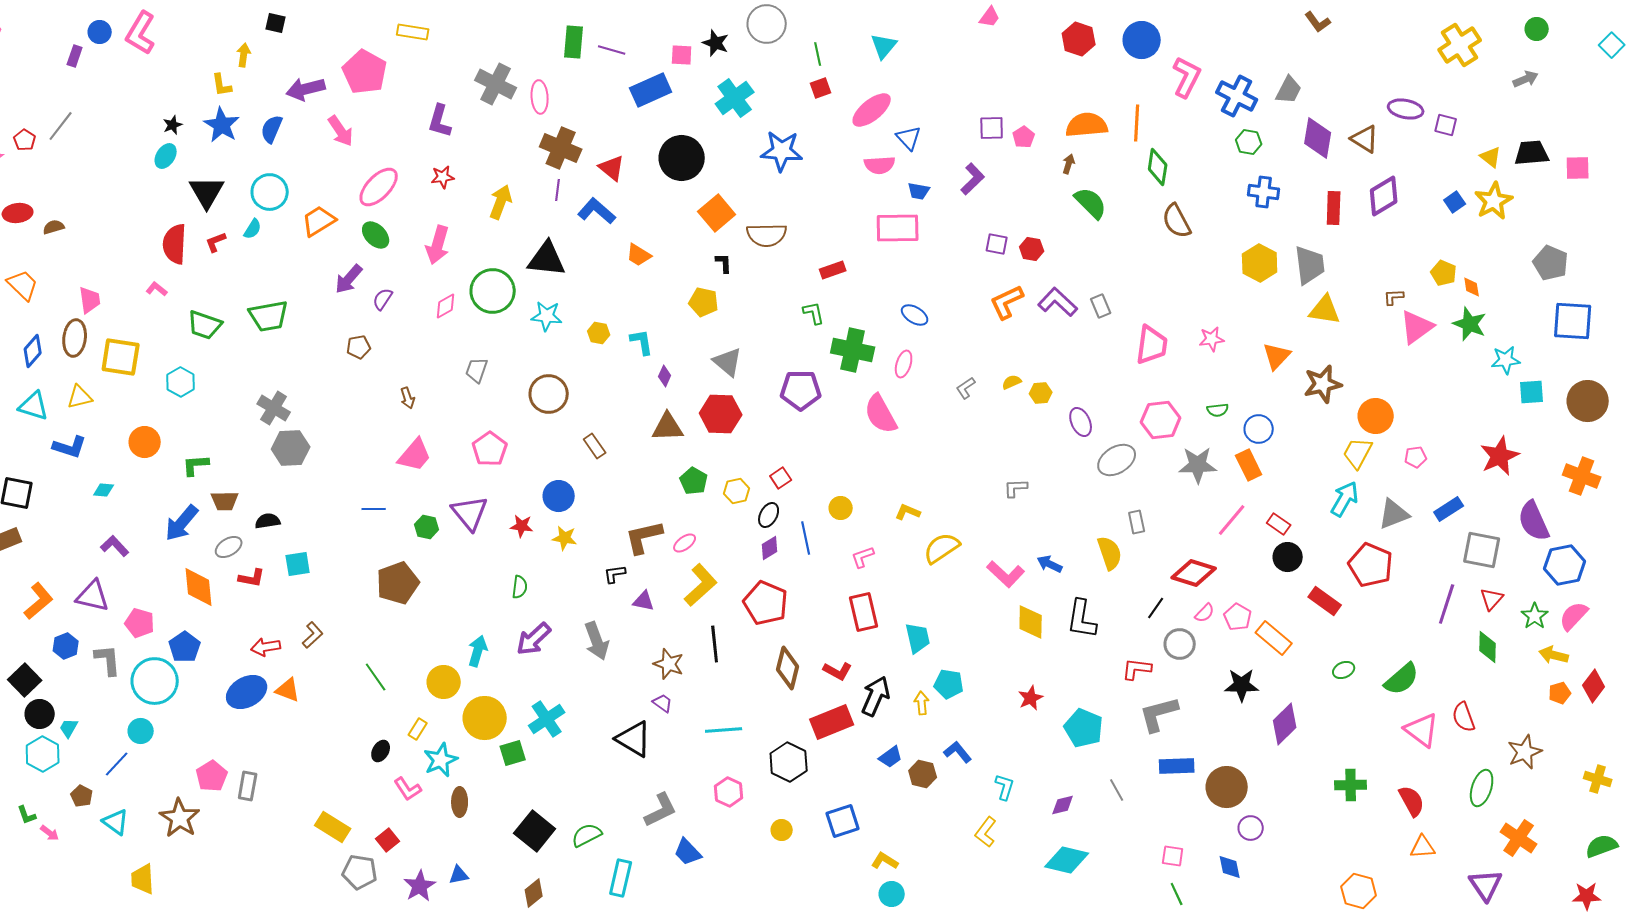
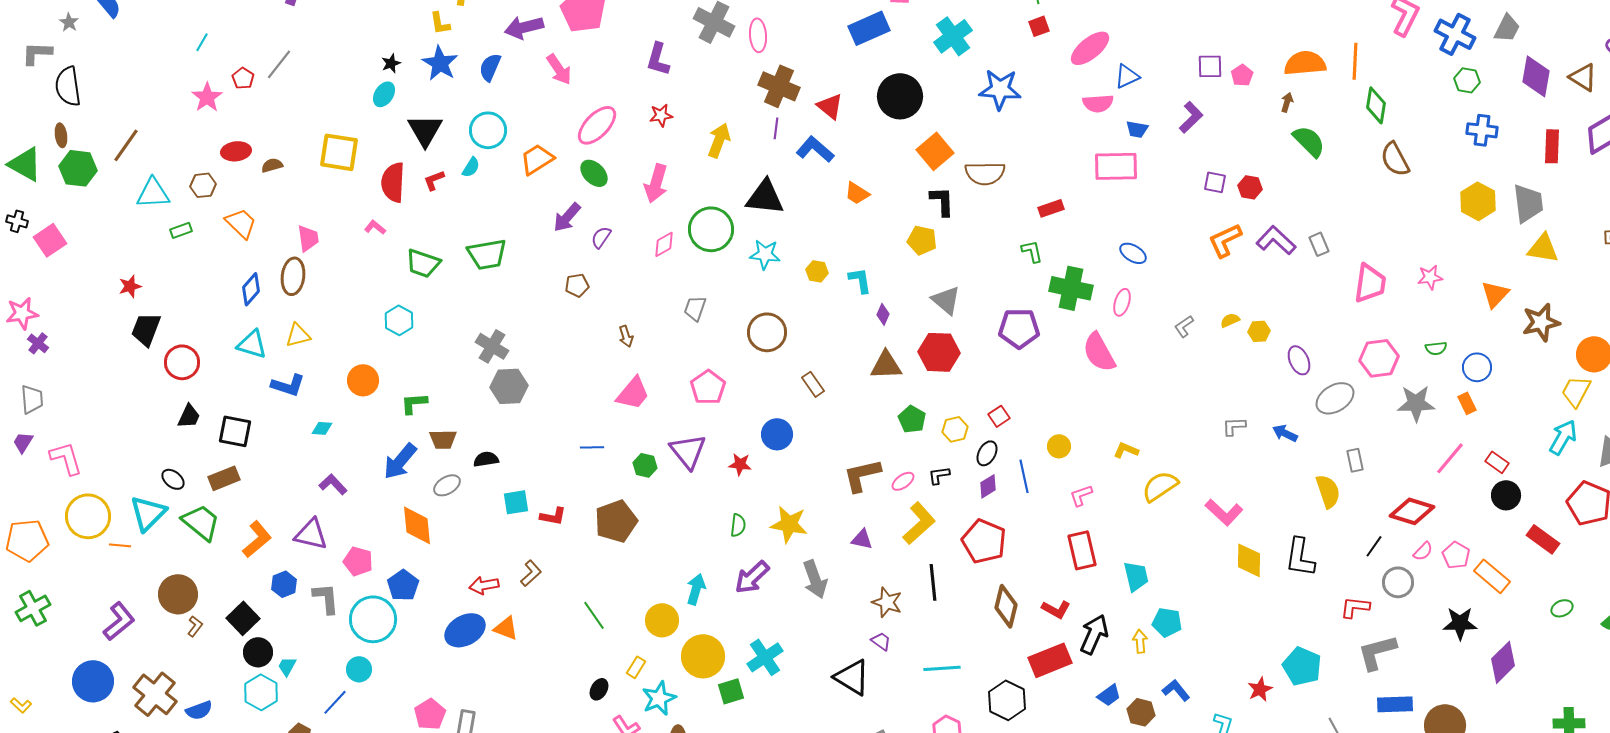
blue triangle: (909, 138) -> (1127, 76), turned 48
black L-shape: (724, 263) -> (942, 201), size x1.5
yellow square: (121, 357) -> (339, 152), moved
orange rectangle: (1249, 465) -> (1467, 403), size x0.7
yellow star: (565, 538) -> (789, 524), moved, size x1.5
blue arrow: (1050, 564) -> (1285, 433), moved
black L-shape: (615, 574) -> (939, 475), moved
red L-shape: (252, 578) -> (553, 516), moved
red star: (1031, 698) -> (1260, 689), moved

